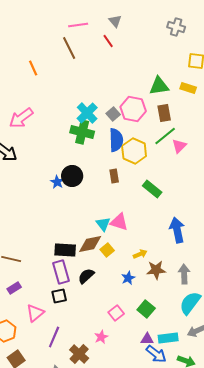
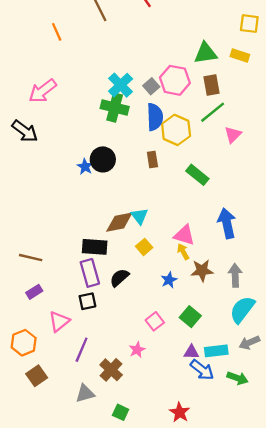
pink triangle: (179, 146) -> (233, 135), moved
pink triangle: (119, 222) -> (184, 235), moved
brown diamond: (90, 244) -> (119, 222), moved
yellow arrow: (140, 254) -> (183, 252), turned -96

